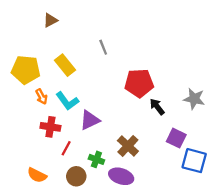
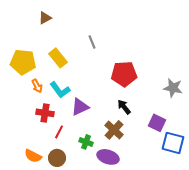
black arrow: (157, 107) -> (124, 107), moved
brown circle: (76, 176) -> (57, 158), moved

